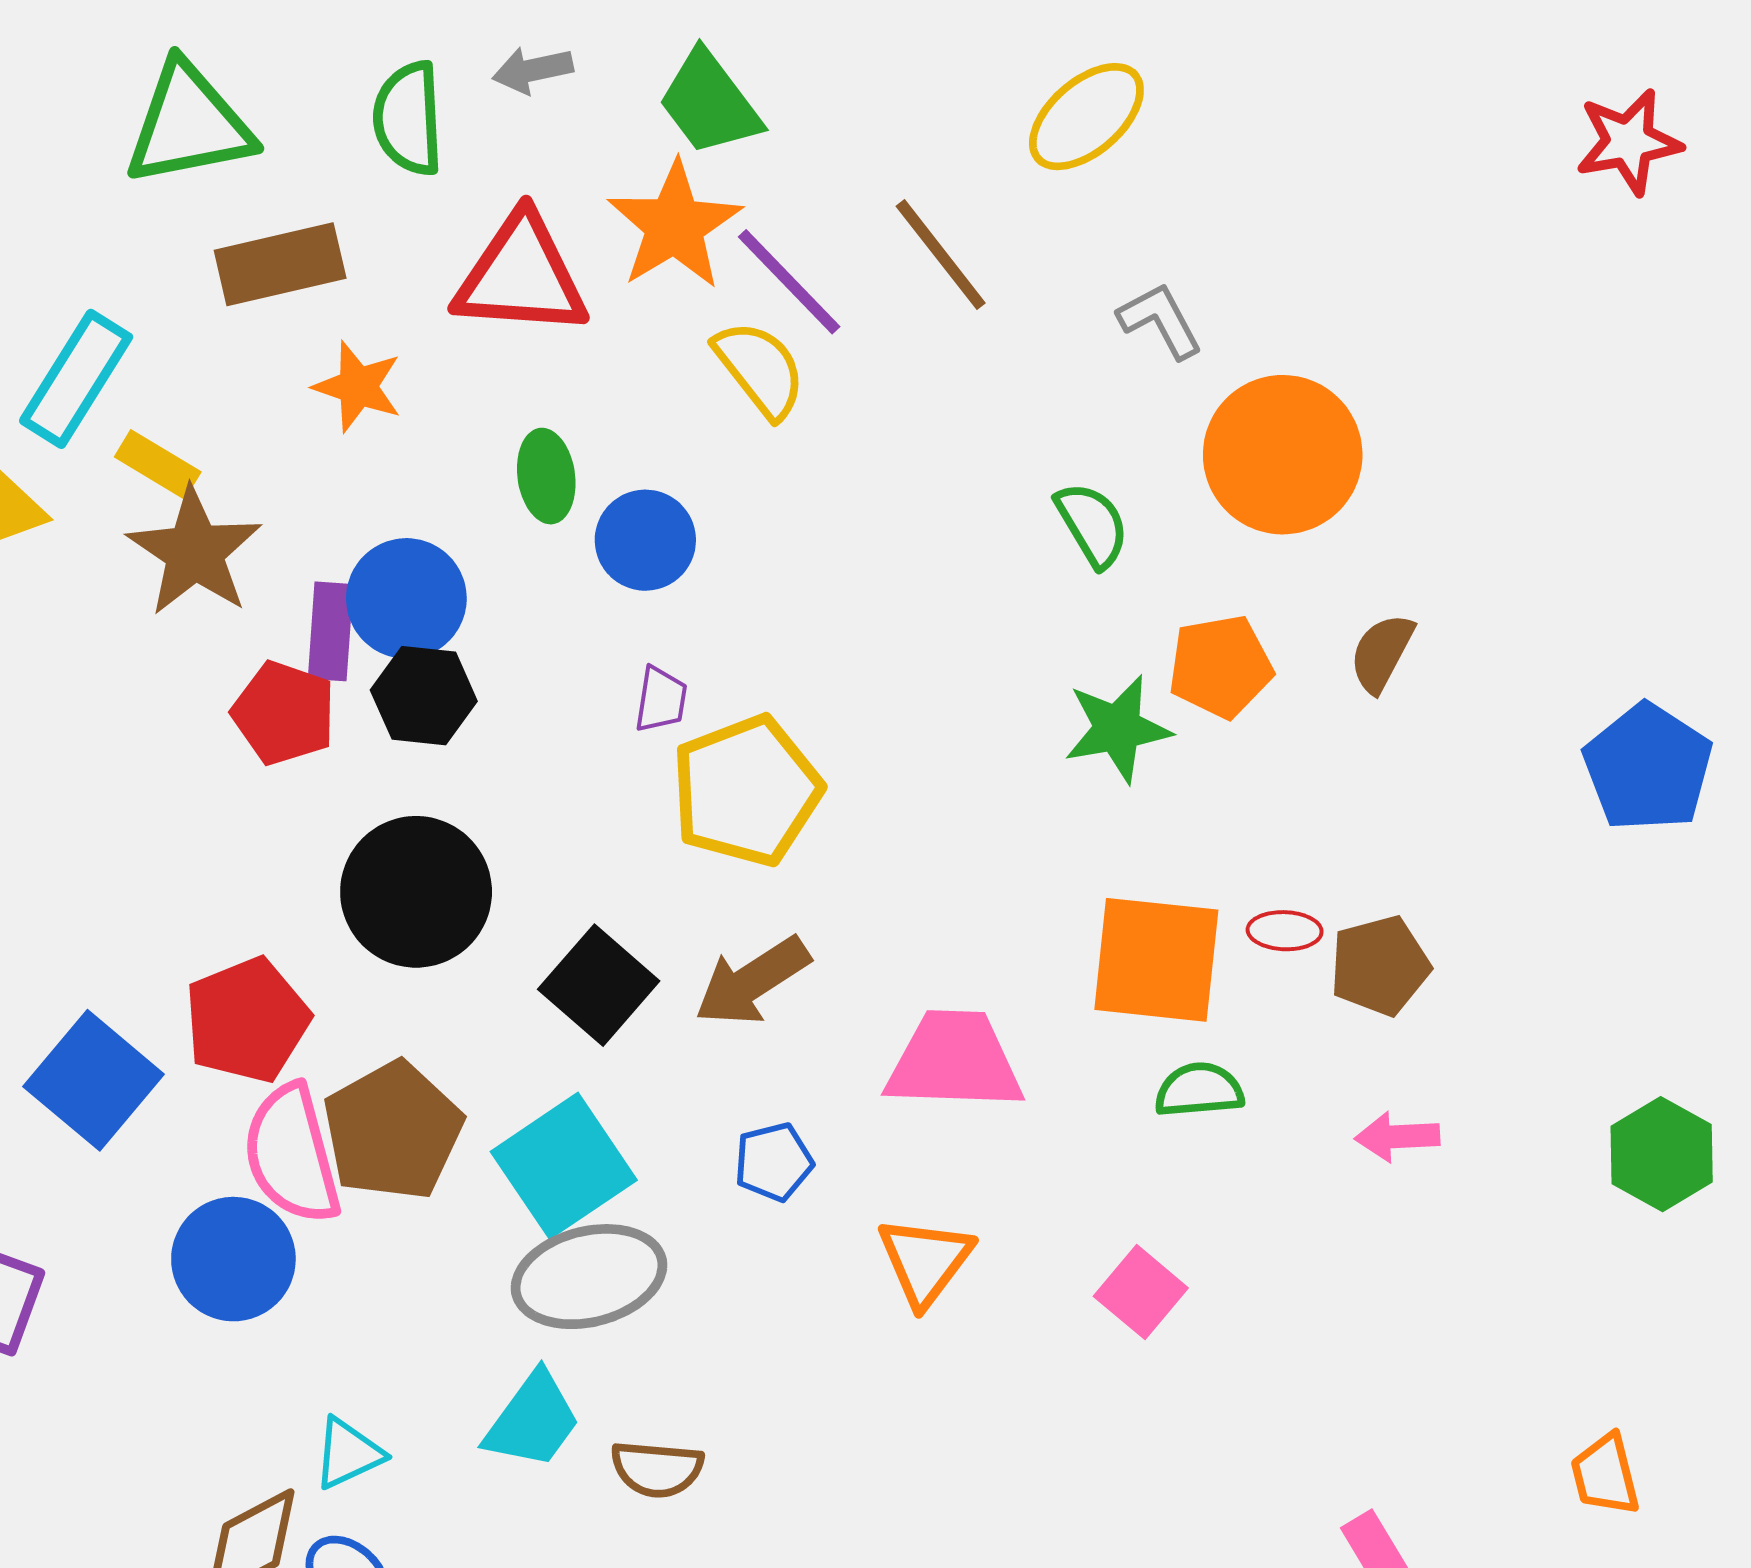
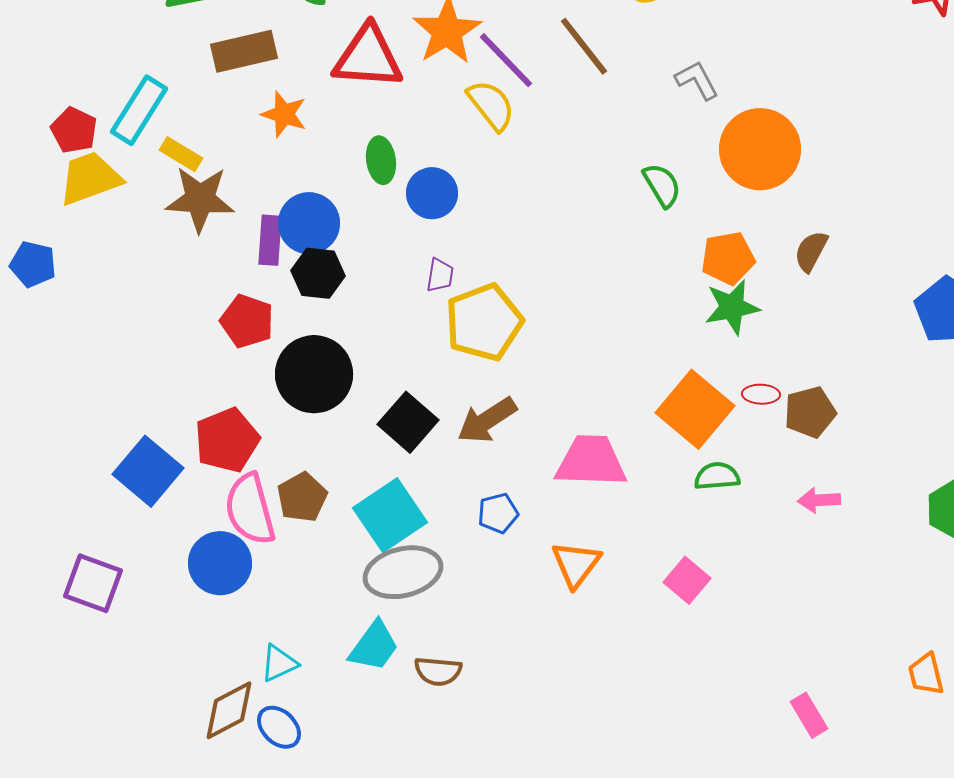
brown star: (195, 552) -> (200, 199), turned -30
red pentagon: (284, 713) -> (247, 321), moved
green star: (1118, 729) -> (732, 307), moved
orange square: (1156, 960) -> (695, 409), turned 34
brown pentagon: (393, 1131) -> (302, 497), size x0.7

